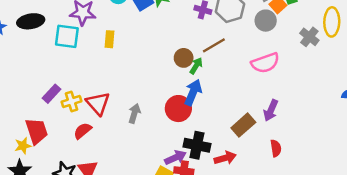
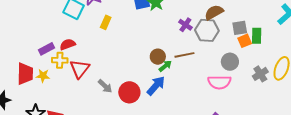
gray circle: (266, 21) -> (230, 62), moved
red circle: (178, 109) -> (129, 92), moved
gray arrow: (134, 113) -> (105, 86), turned 98
red semicircle: (83, 131) -> (68, 44), moved
yellow star: (23, 146) -> (43, 76), moved

